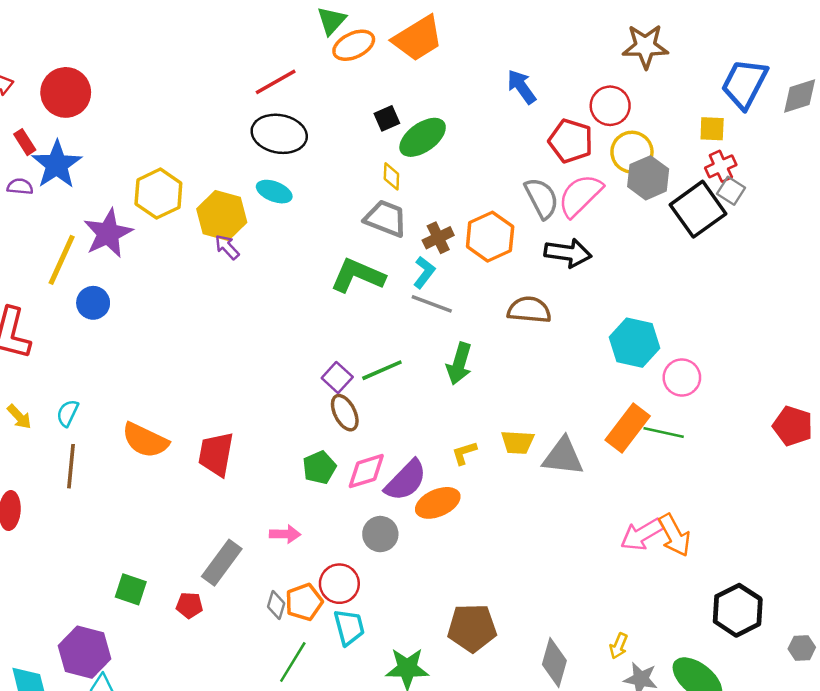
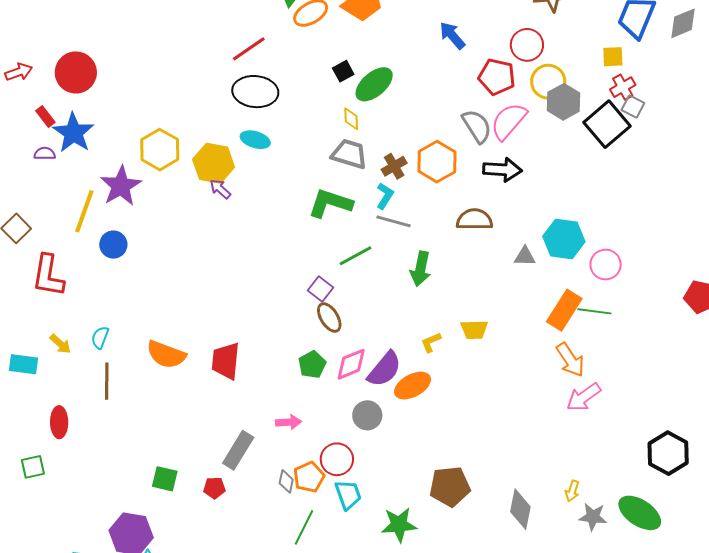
green line: (382, 370) -> (356, 256), moved
gray triangle: (563, 457) -> (525, 256), moved, size x0.6
orange arrow: (674, 535) -> (570, 360), moved

